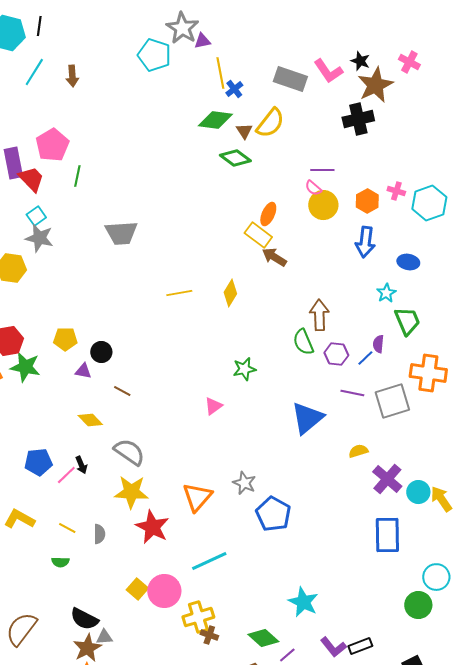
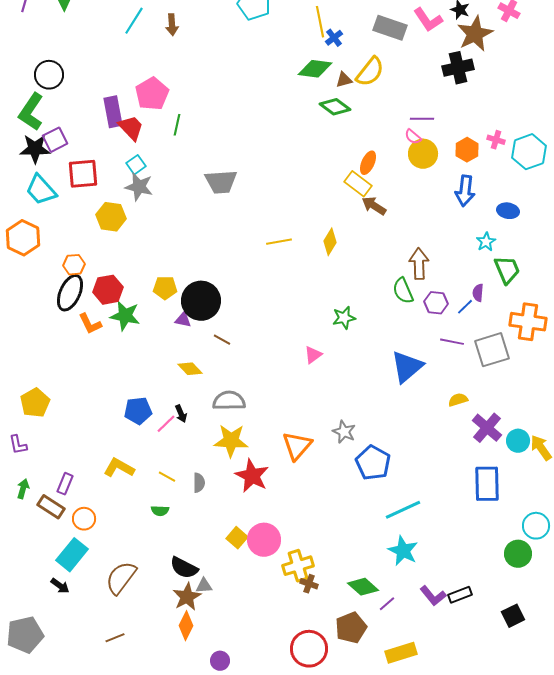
brown triangle: (244, 131) -> (344, 80), turned 48
black circle: (101, 352) -> (201, 301), size x1.8
gray semicircle: (129, 452) -> (229, 401), turned -36
cyan line: (209, 561) -> (403, 510), moved

